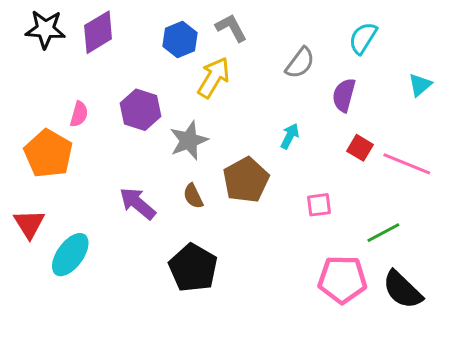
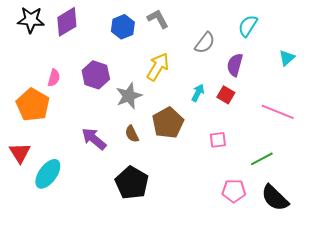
yellow arrow: (214, 78) -> (158, 67), moved
red square: (360, 148) -> (226, 95), moved
pink pentagon: (342, 279) -> (234, 191), size x0.7

